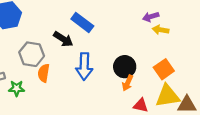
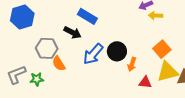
blue arrow: (84, 66) -> (93, 54), turned 45
black circle: (125, 67) -> (117, 51), moved
orange semicircle: (44, 73) -> (59, 64), turned -35

